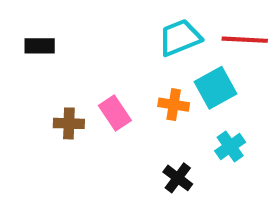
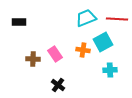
cyan cross: (230, 146) -> (110, 70), turned 32
black cross: (178, 178) -> (58, 85), moved

